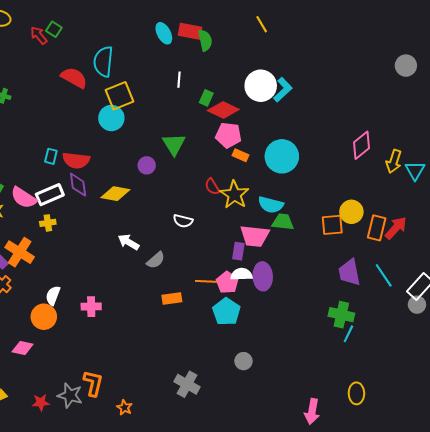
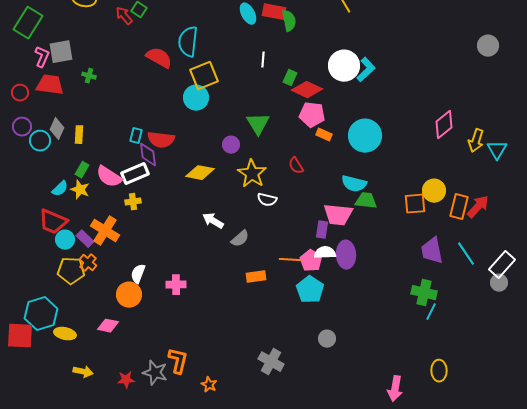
purple diamond: (78, 185) -> (148, 155), moved
yellow star: (234, 195) -> (252, 174), moved

